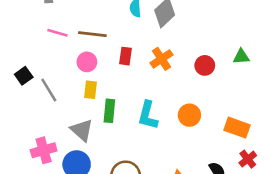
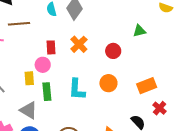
brown line: (92, 34) -> (19, 24), moved
pink circle: (87, 62) -> (43, 65), moved
red circle: (205, 65) -> (113, 51), moved
orange rectangle: (237, 128) -> (147, 86), turned -30

